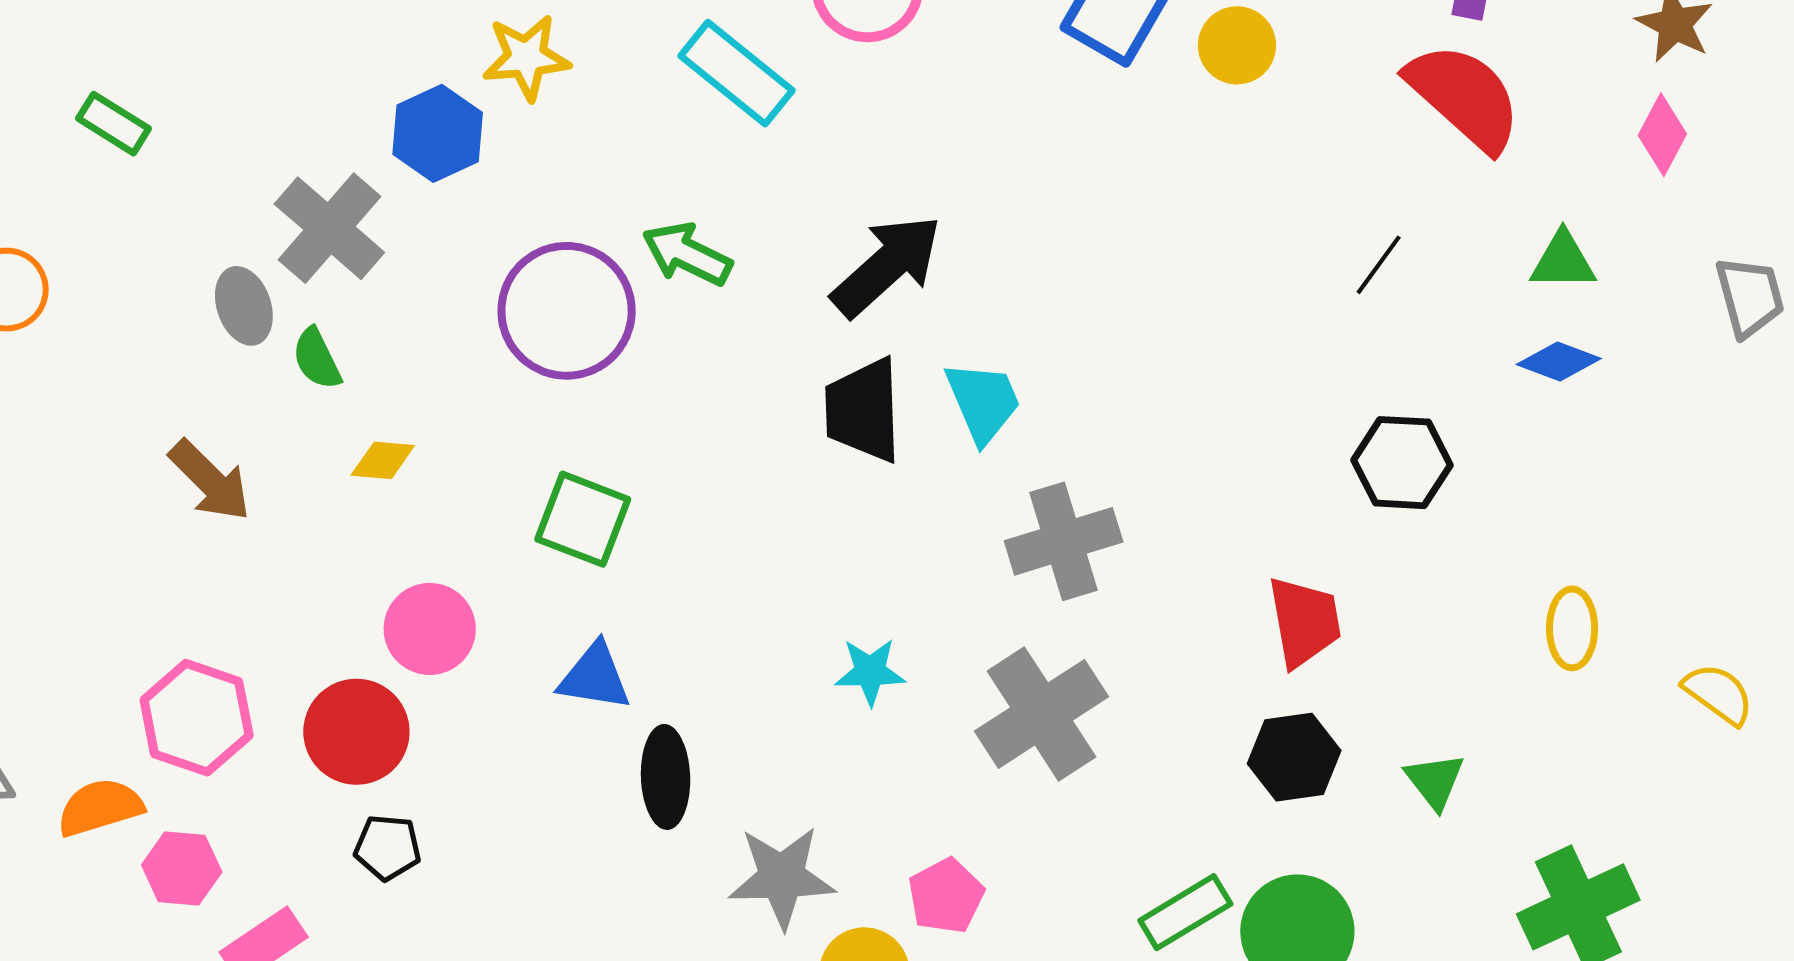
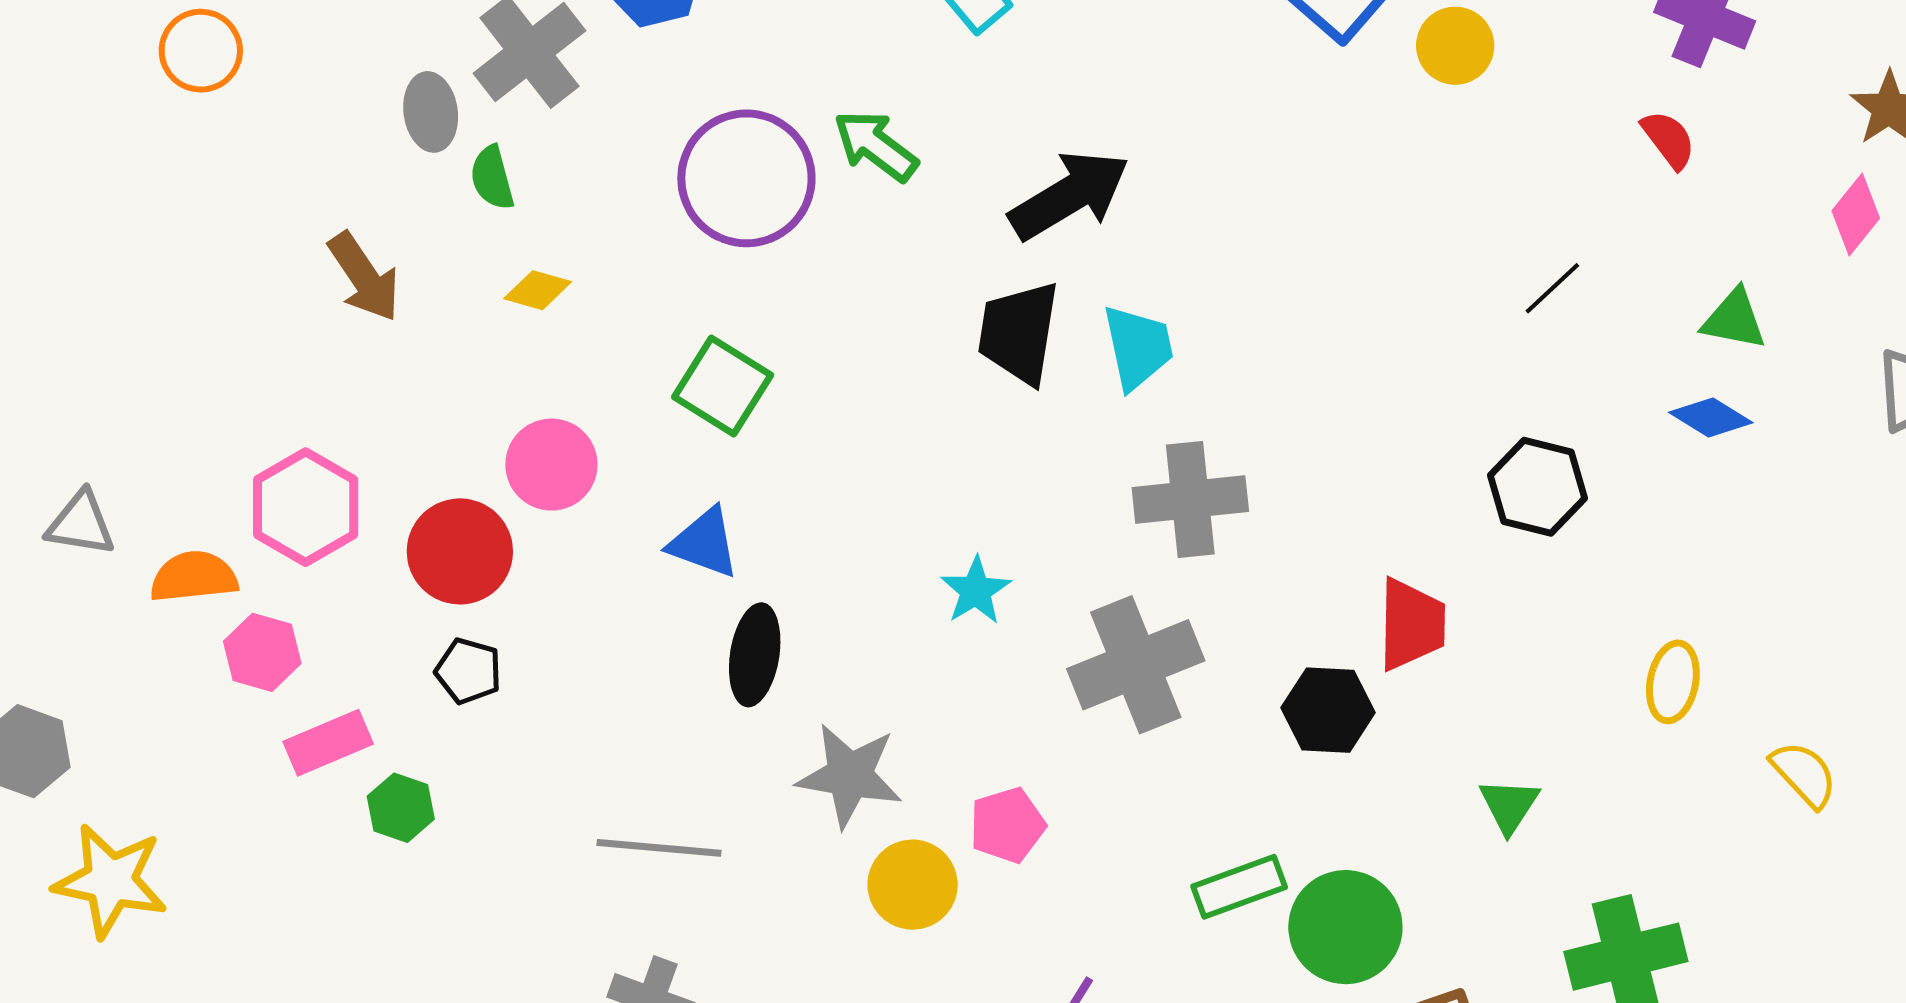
red semicircle: (1464, 97) -> (1669, 140), size x0.5
cyan star: (870, 672) -> (976, 591), turned 30
black hexagon: (1294, 757) -> (1328, 710), moved

